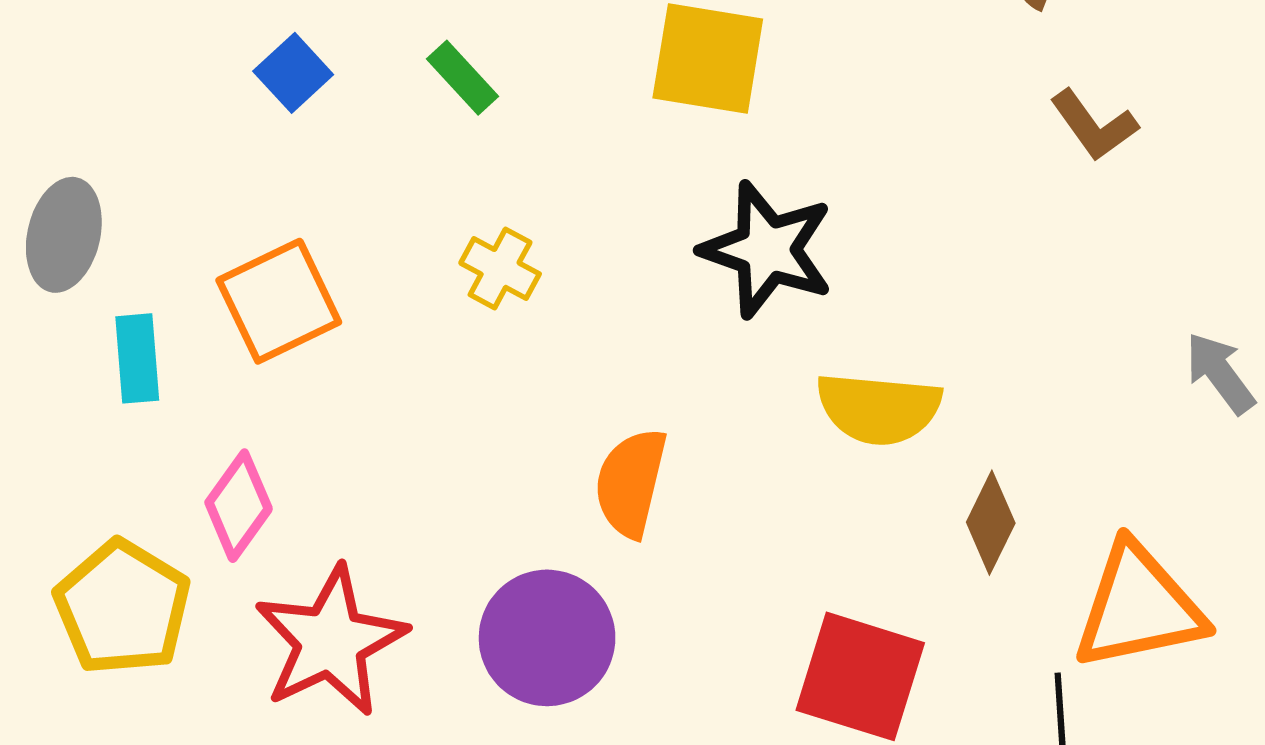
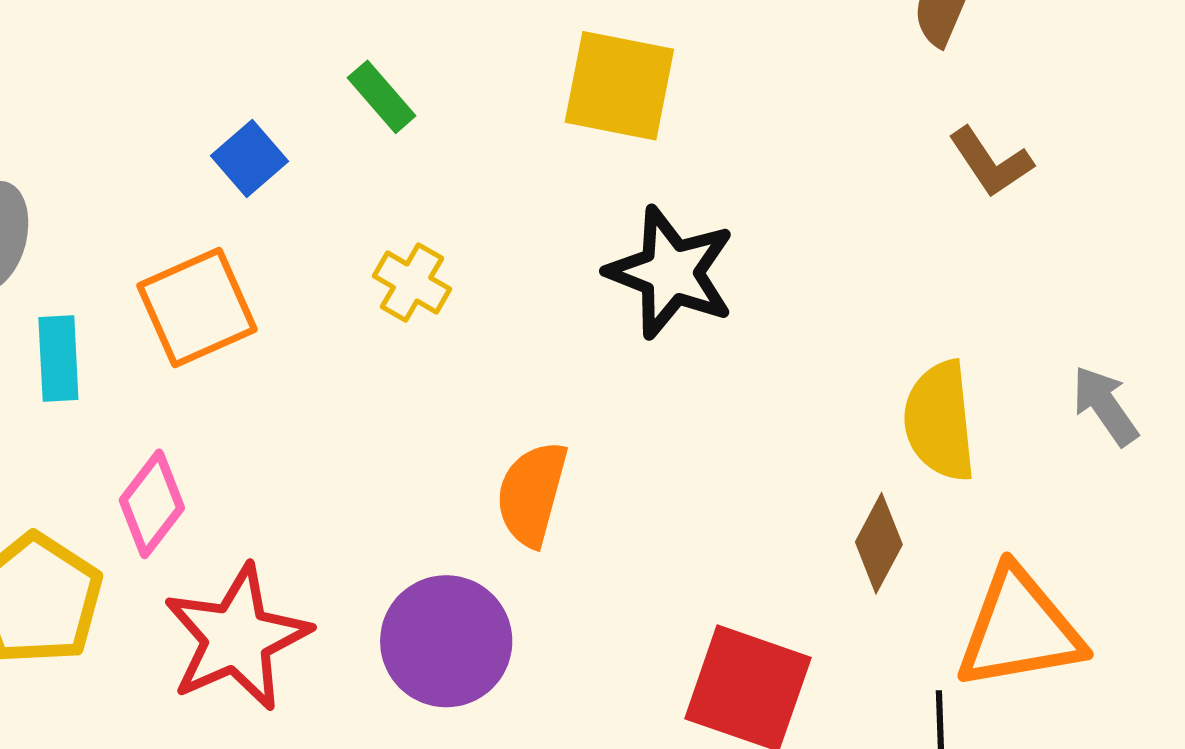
blue square: (293, 73) -> (250, 159), moved
yellow semicircle: (879, 408) -> (940, 421), moved, turned 77

